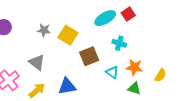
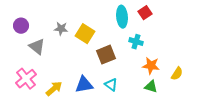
cyan ellipse: (105, 18) -> (122, 17), turned -65
gray triangle: (37, 62) -> (37, 47), moved
cyan triangle: (112, 72) -> (111, 85), moved

